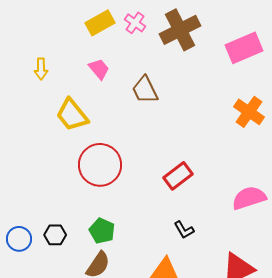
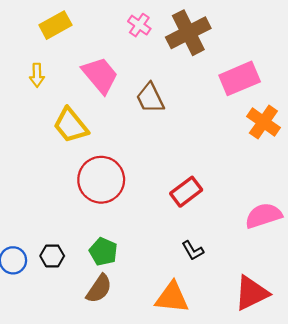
yellow rectangle: (100, 23) -> (55, 25), moved
pink rectangle: (244, 48) -> (240, 78), moved
pink trapezoid: (99, 69) -> (100, 75), size x1.6

